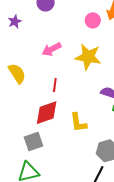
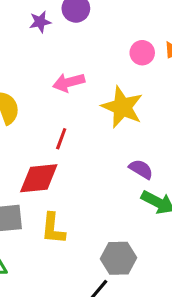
purple star: (15, 21) -> (40, 22), moved
yellow L-shape: (78, 123) -> (53, 228), moved

